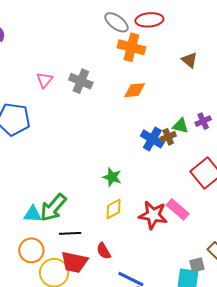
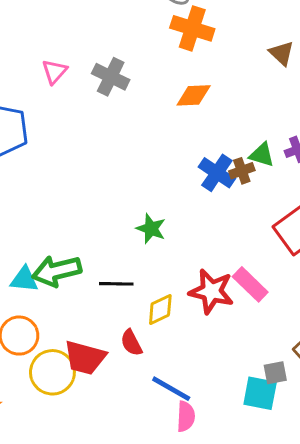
green arrow: (53, 208) -> (57, 271), turned 32
yellow diamond: (113, 209) -> (160, 309), moved
black line: (70, 233) -> (116, 284), moved

